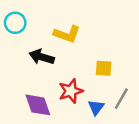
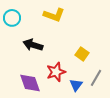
yellow L-shape: (67, 34) -> (54, 15), moved
yellow square: (104, 68) -> (82, 54), turned 32

